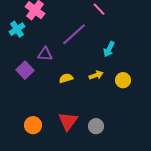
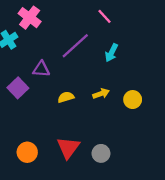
cyan arrow: (109, 49) -> (112, 53), moved

